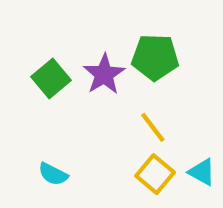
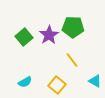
cyan semicircle: (53, 174) -> (25, 82), turned -56
yellow square: (155, 174) -> (57, 85), moved

